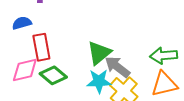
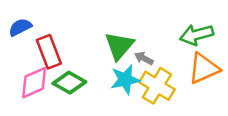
gray arrow: (117, 67) -> (144, 58), size x0.6

